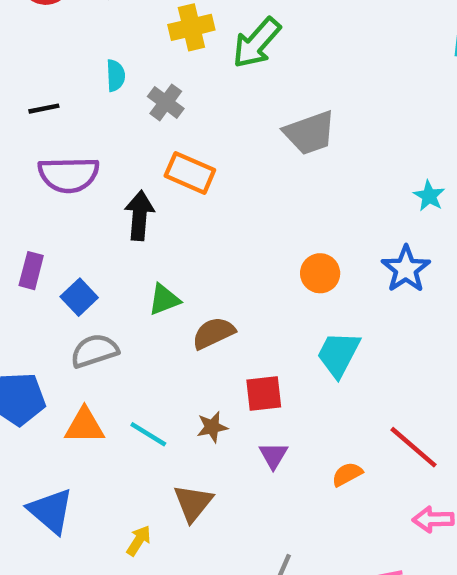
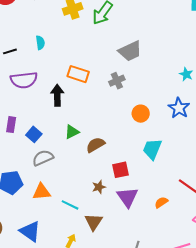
cyan semicircle: (116, 76) -> (40, 43), moved
gray cross: (166, 102) -> (117, 81), moved, turned 35
cyan line: (148, 434) -> (70, 205), moved
purple triangle: (273, 455) -> (127, 197), size x1.6

